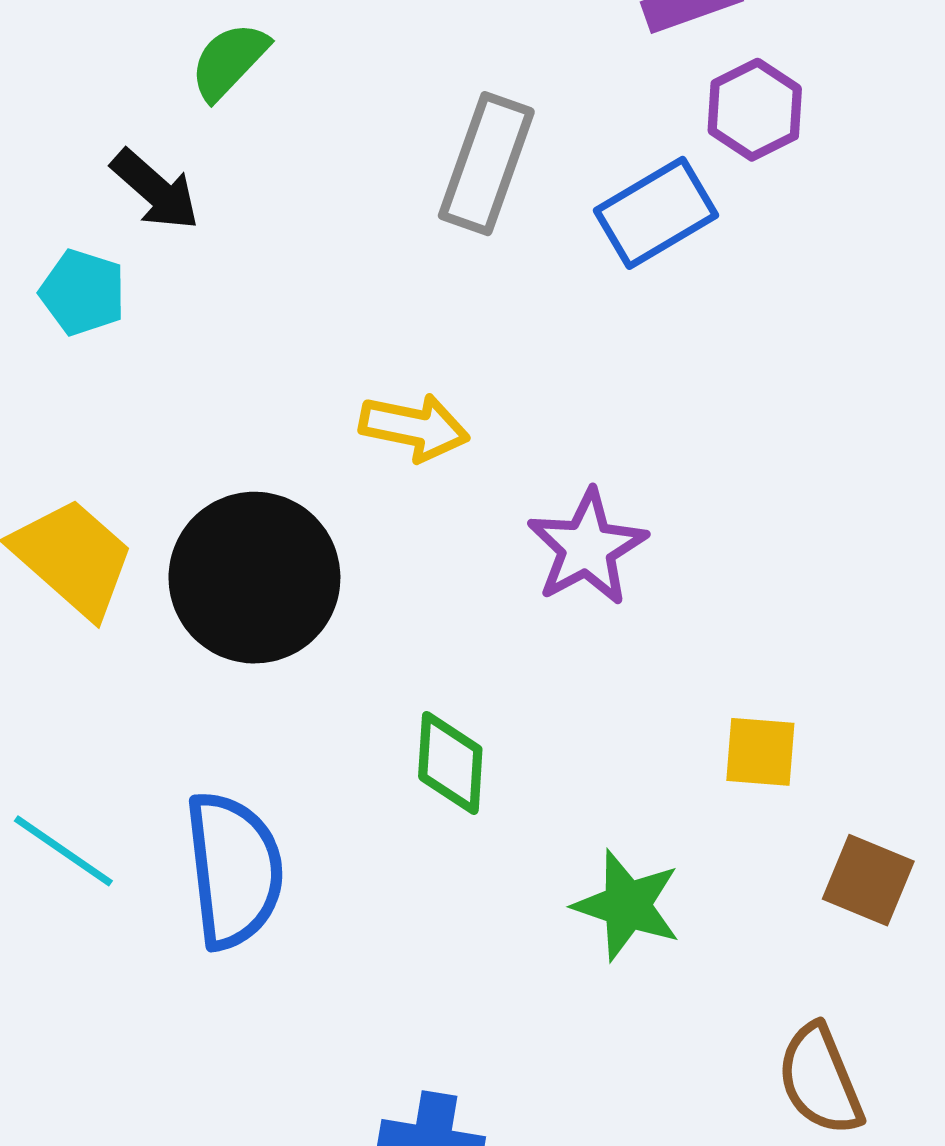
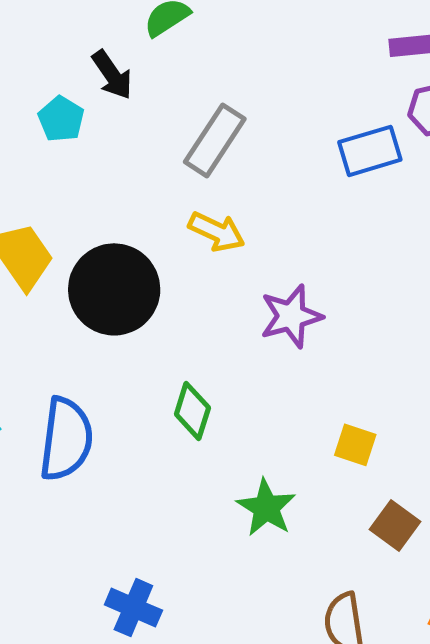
gray rectangle: (486, 164) -> (215, 140), moved

